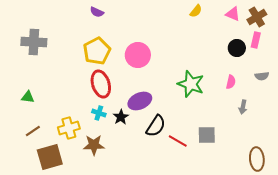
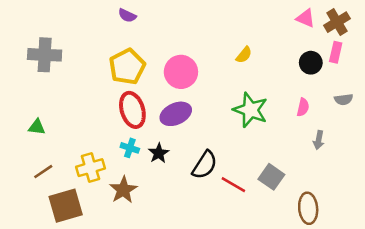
yellow semicircle: (196, 11) -> (244, 55), moved
purple ellipse: (140, 101) -> (176, 114), moved
gray square: (207, 135) -> (271, 177), turned 36
brown star: (94, 145) -> (123, 190), turned -30
brown ellipse: (257, 159) -> (308, 208), moved

